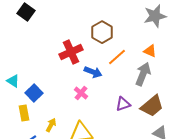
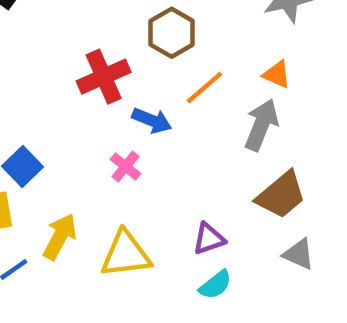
purple triangle: (123, 104) -> (209, 239), moved
yellow arrow: (51, 125) -> (60, 237), size x1.5

